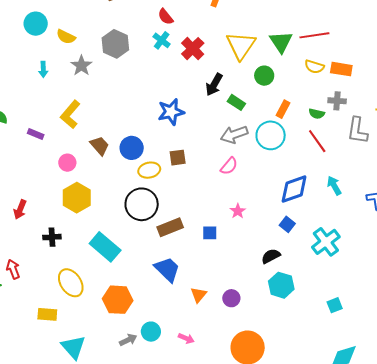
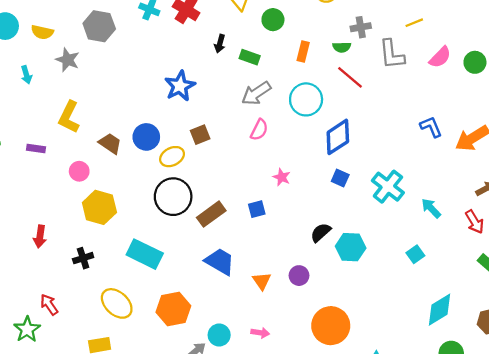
black arrow: (214, 85) -> (220, 44), size x0.7
cyan circle: (271, 135) -> (306, 99), moved
cyan arrow: (334, 186) -> (431, 208), moved
black semicircle: (271, 256) -> (321, 232), moved

